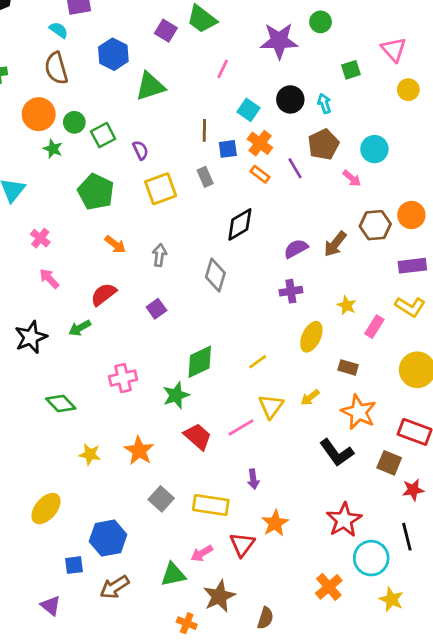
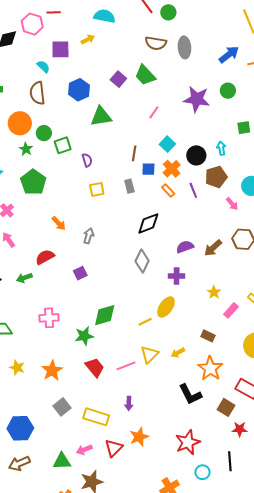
black circle: (290, 99) -> (196, 155), moved
yellow square: (161, 189) -> (97, 189), size x0.7
green pentagon: (96, 192) -> (33, 182), moved
gray diamond: (215, 275) -> (142, 261), moved
yellow ellipse: (311, 337) -> (166, 307), moved
cyan circle: (371, 558) -> (203, 472), size x0.6

